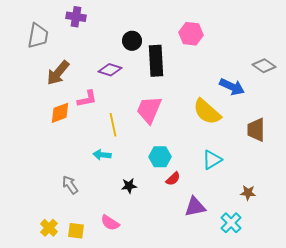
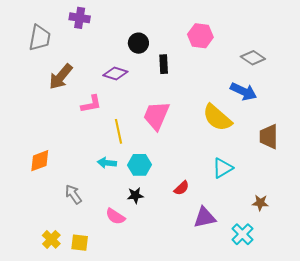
black rectangle: (156, 61) -> (164, 64), size x0.6
gray diamond: (264, 66) -> (253, 58), moved
orange diamond: (60, 113) -> (40, 161), moved
cyan hexagon: (160, 157) -> (139, 165), moved
pink semicircle: (110, 223) -> (115, 216), moved

